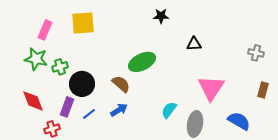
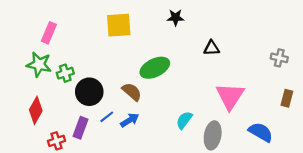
yellow square: (83, 23) -> (119, 25), moved
red diamond: (33, 101) -> (36, 110), turned 50
purple rectangle: (67, 107) -> (81, 128), moved
blue line: (89, 114) -> (107, 117), moved

